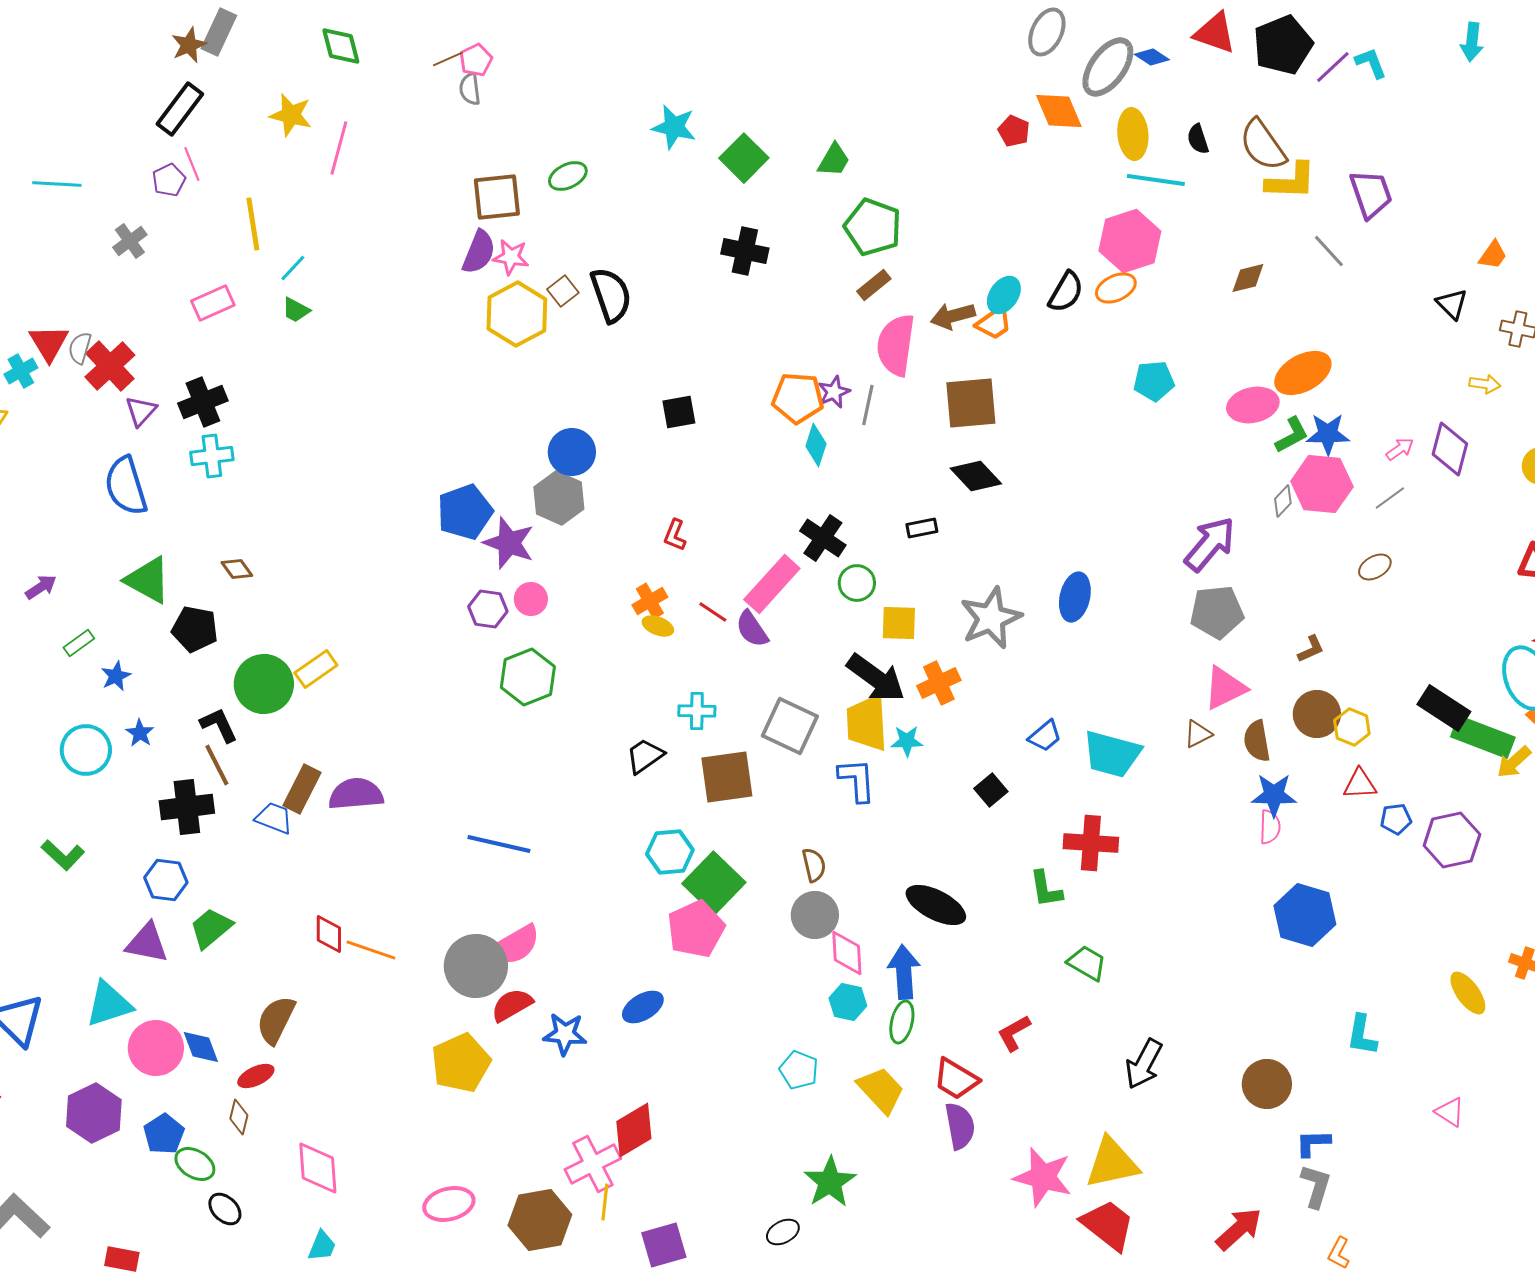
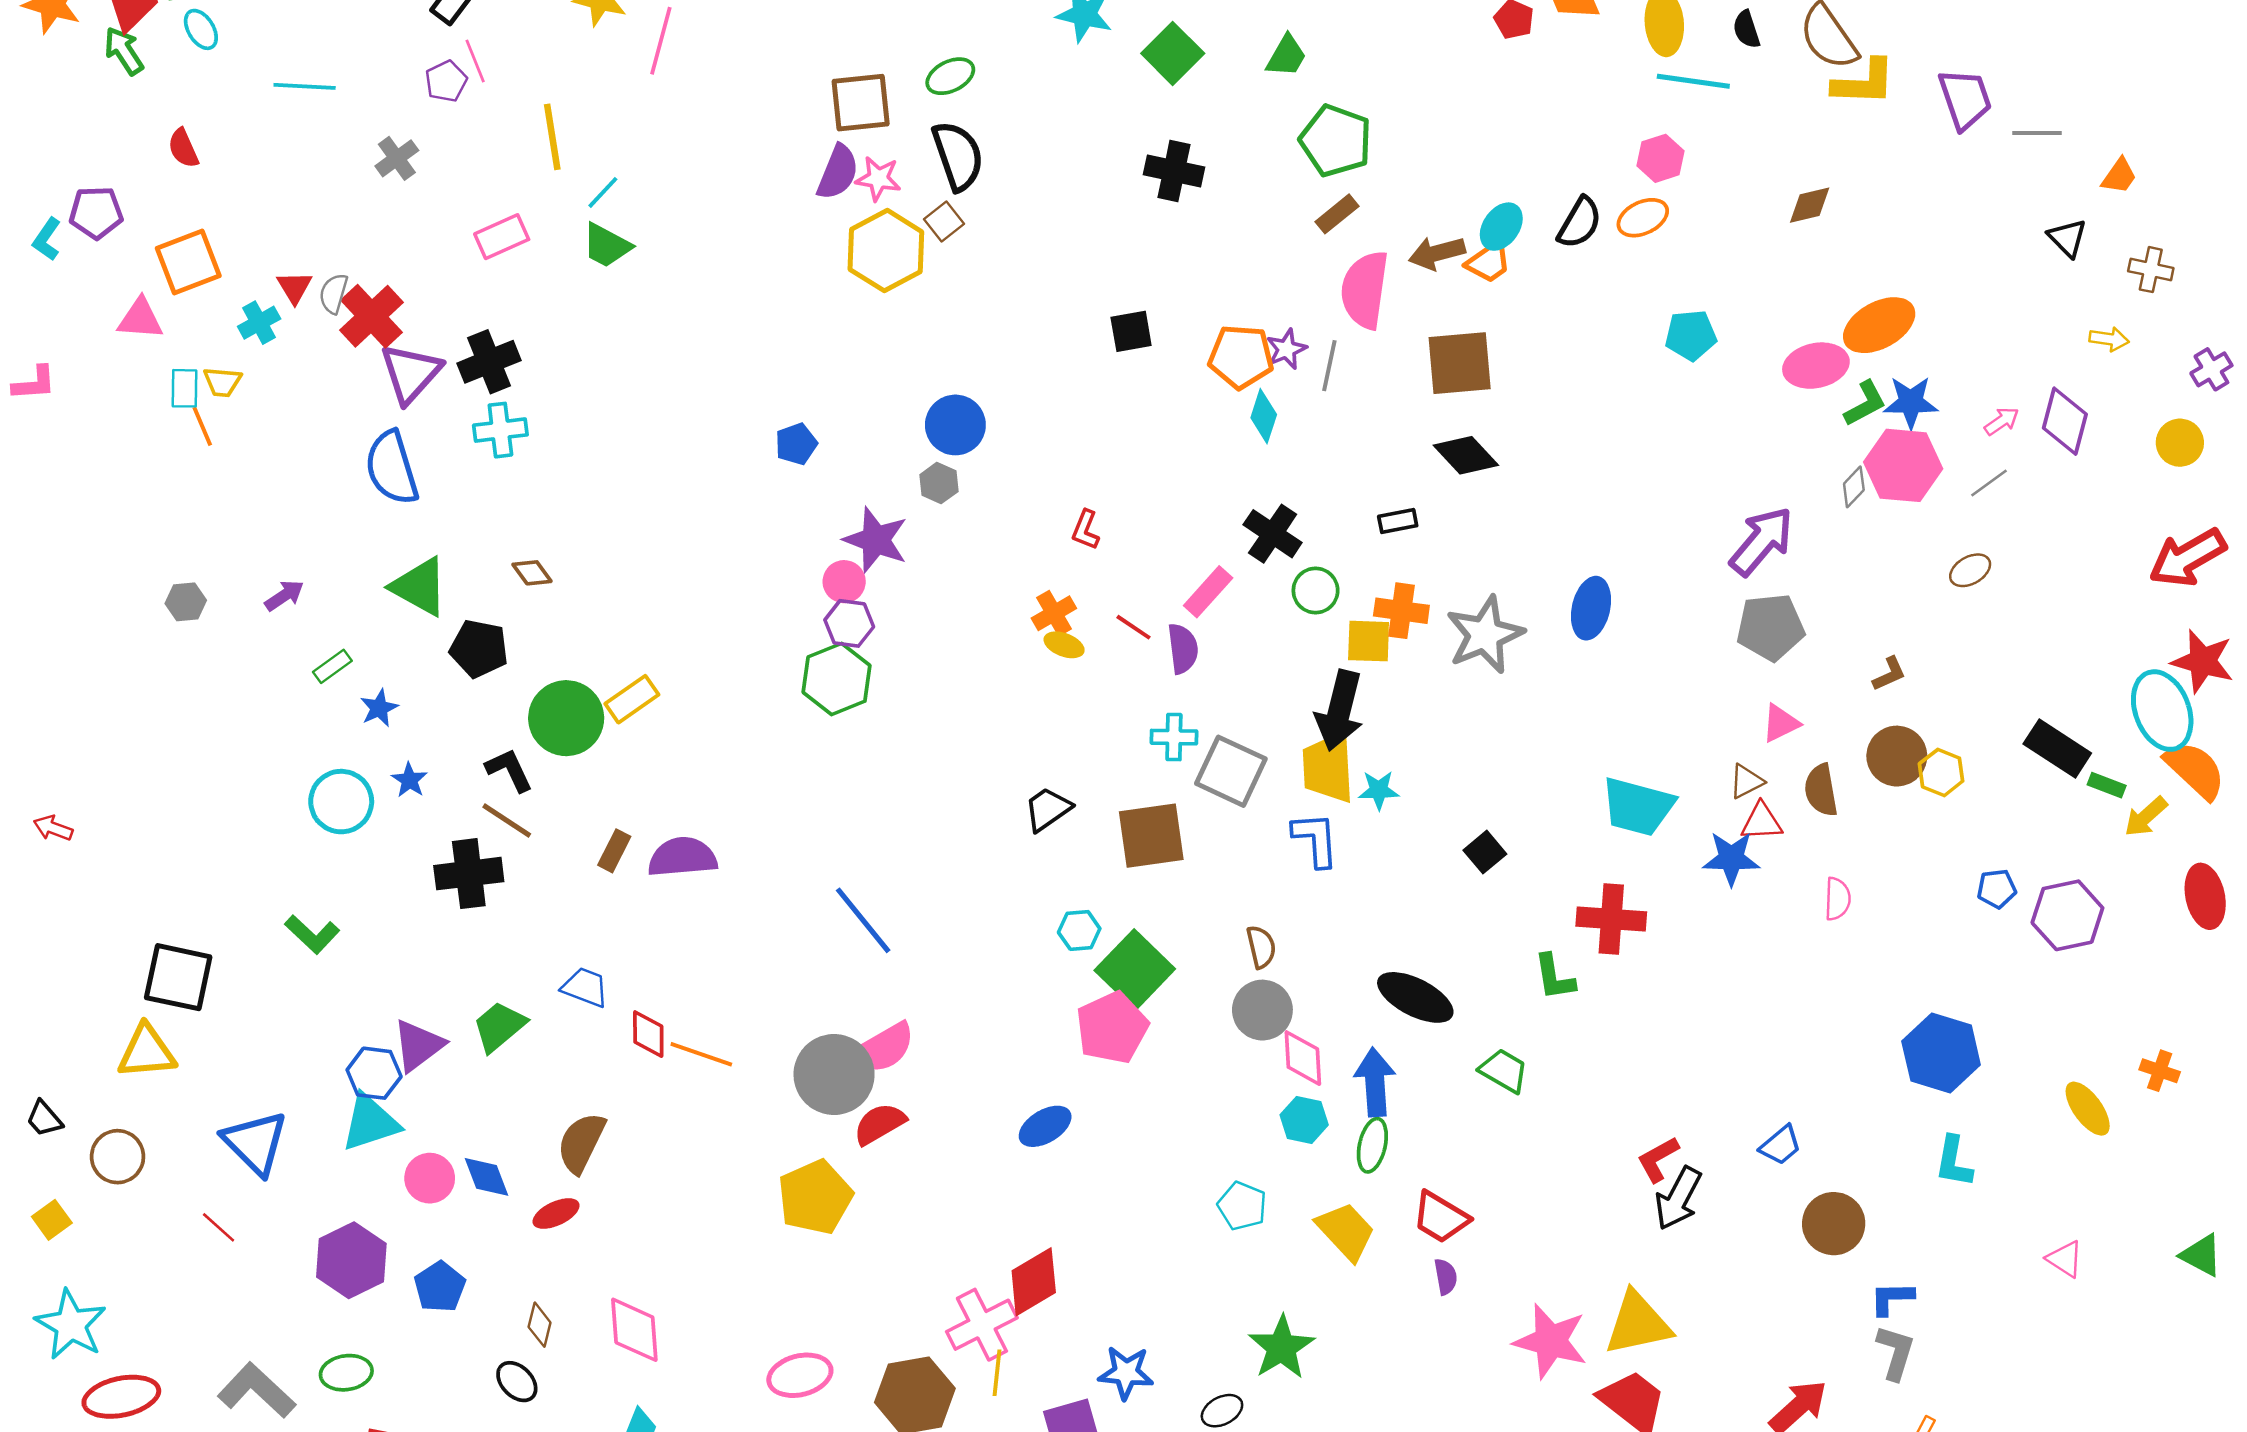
pink hexagon: (1130, 241) -> (1660, 158), size x0.6
gray line: (1329, 251) -> (2037, 133), moved, turned -48
black semicircle: (611, 295) -> (958, 156), moved
green trapezoid: (296, 310) -> (607, 246), size x1.4
red triangle: (49, 343) -> (294, 287), size x0.7
purple triangle: (141, 411) -> (411, 373), size x1.6
black square: (679, 412) -> (1131, 331), moved
gray hexagon: (559, 498) -> (939, 483), size x0.6
blue pentagon: (465, 512) -> (796, 444), moved, size x0.6
pink rectangle: (772, 584) -> (1208, 592), size x0.7
pink circle: (531, 599) -> (844, 582), moved
purple semicircle: (752, 629) -> (1183, 649), turned -153
green hexagon: (528, 677) -> (837, 679), moved
black arrow: (876, 678) -> (1340, 711), turned 68
orange cross: (939, 683) -> (1401, 611), moved, turned 33
pink triangle: (1225, 688) -> (1781, 723), size x0.7
cyan cross: (697, 711) -> (1174, 737), moved
blue trapezoid: (1045, 736) -> (1781, 1145), moved
green rectangle: (1483, 737) -> (2107, 785), size x0.5
brown line: (217, 765) -> (507, 820), turned -30
red triangle: (1360, 784) -> (1762, 822), moved
brown rectangle: (302, 789) -> (614, 851), size x0.7
blue star: (1274, 795) -> (1731, 858), moved
blue trapezoid: (274, 818) -> (585, 987), moved
blue line: (499, 844) -> (863, 920), turned 38
cyan hexagon: (670, 852) -> (1079, 930), size x0.7
blue hexagon: (166, 880) -> (374, 1073), moved
blue hexagon: (1305, 915) -> (1941, 1053), moved
purple triangle: (147, 943) -> (418, 1045), turned -48
green trapezoid: (1087, 963) -> (1504, 1071), moved
red L-shape: (1014, 1033) -> (1658, 1159), moved
blue star: (565, 1034) -> (1126, 1373), moved
pink circle: (156, 1048) -> (430, 1178), size x0.7
brown diamond: (239, 1117) -> (540, 1325), moved
purple semicircle: (960, 1126) -> (1446, 1277), size x0.6
green ellipse: (195, 1164) -> (346, 1373), moved, turned -39

